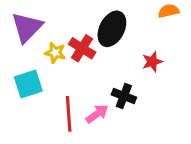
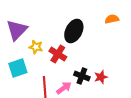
red cross: (82, 48) -> (58, 54), moved
red star: (152, 62) -> (101, 77), moved

